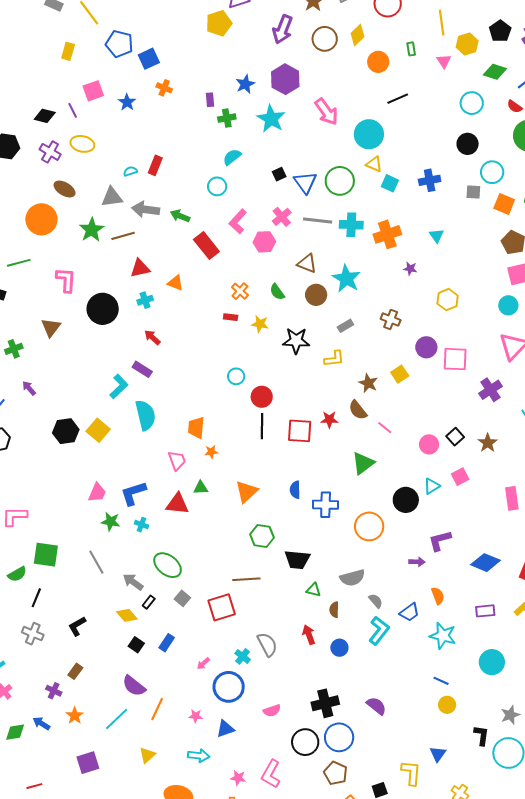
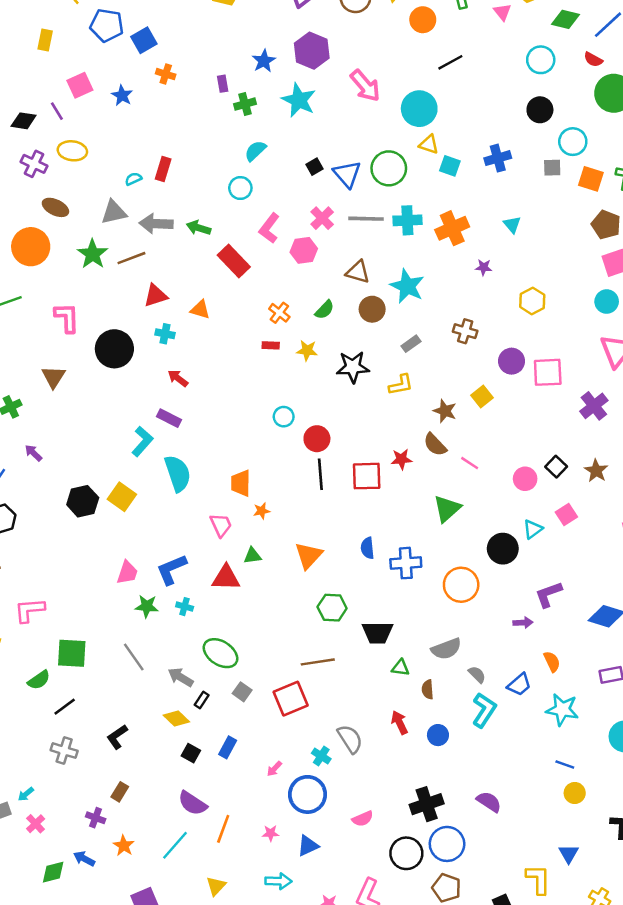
green semicircle: (277, 292) -> (325, 310), turned -96
cyan cross: (145, 300) -> (165, 334), turned 35
black line: (36, 598) -> (65, 707), turned 36

